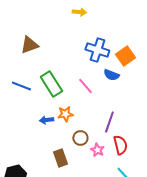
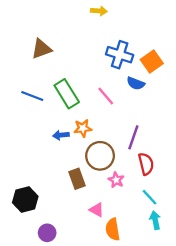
brown circle: (80, 138) -> (100, 156), size x1.6
pink star: (97, 150) -> (116, 180), moved

